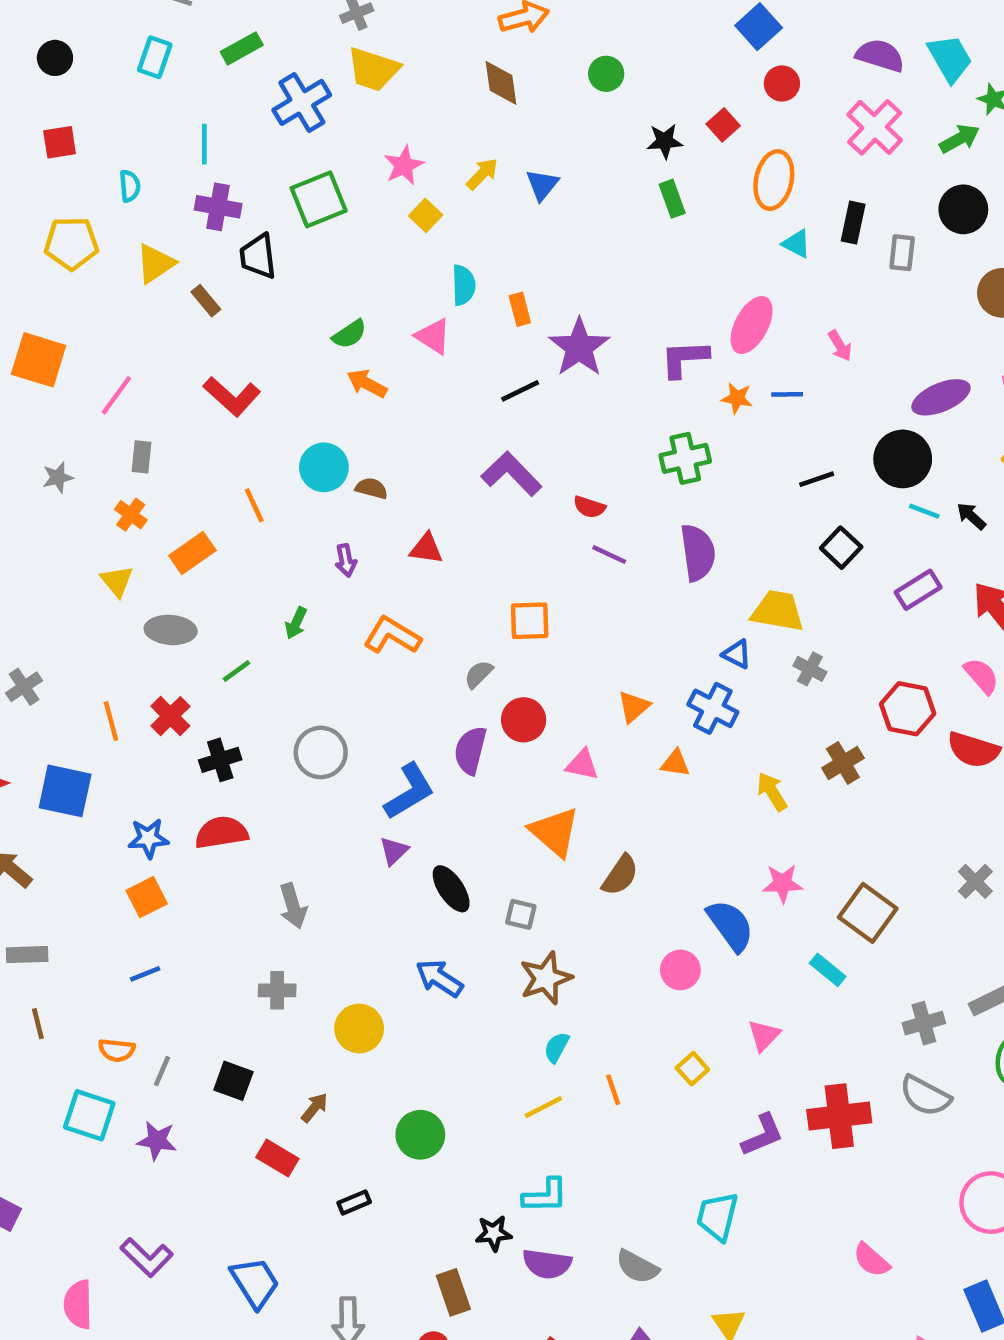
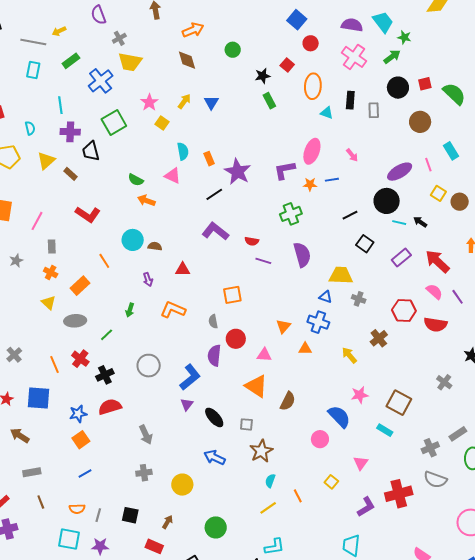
green semicircle: (350, 334) -> (136, 180), turned 70
gray semicircle: (479, 674) -> (213, 321), turned -48

